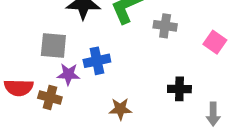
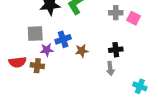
gray cross: (165, 26) -> (116, 13), moved
brown star: (120, 109) -> (82, 51), moved
gray arrow: (213, 114) -> (110, 69), moved

